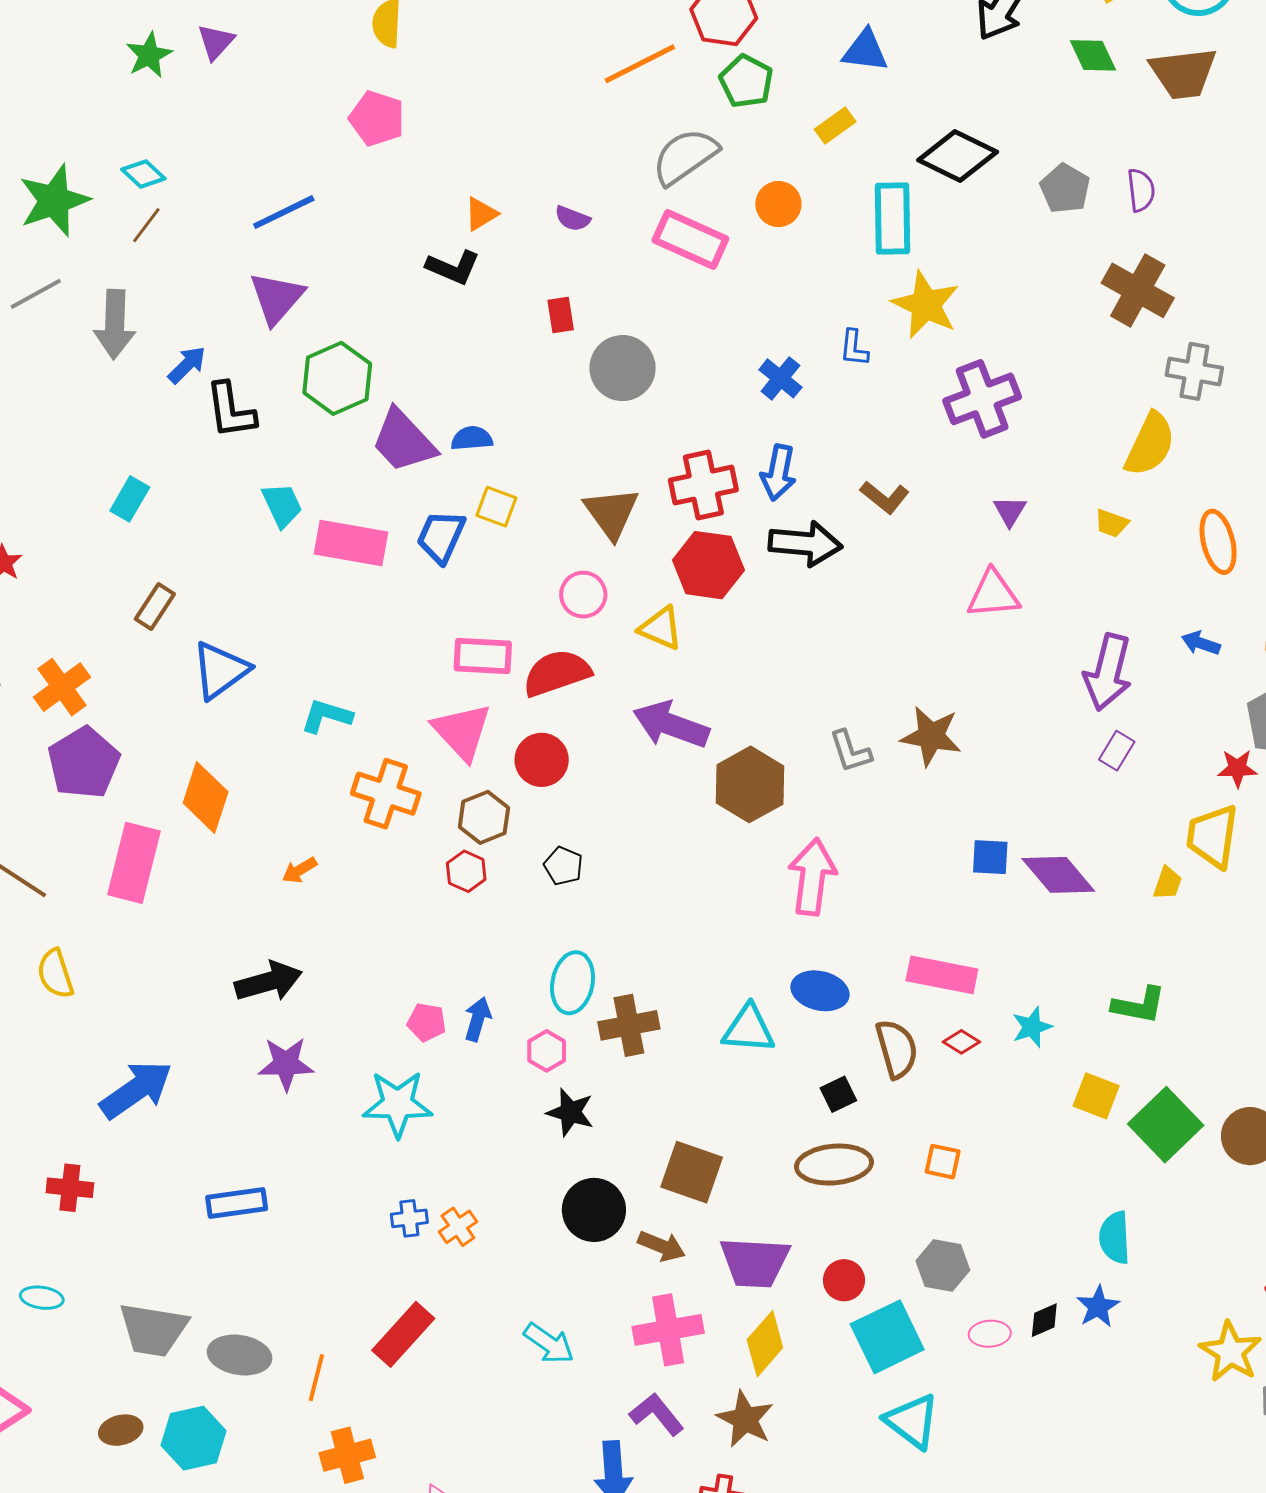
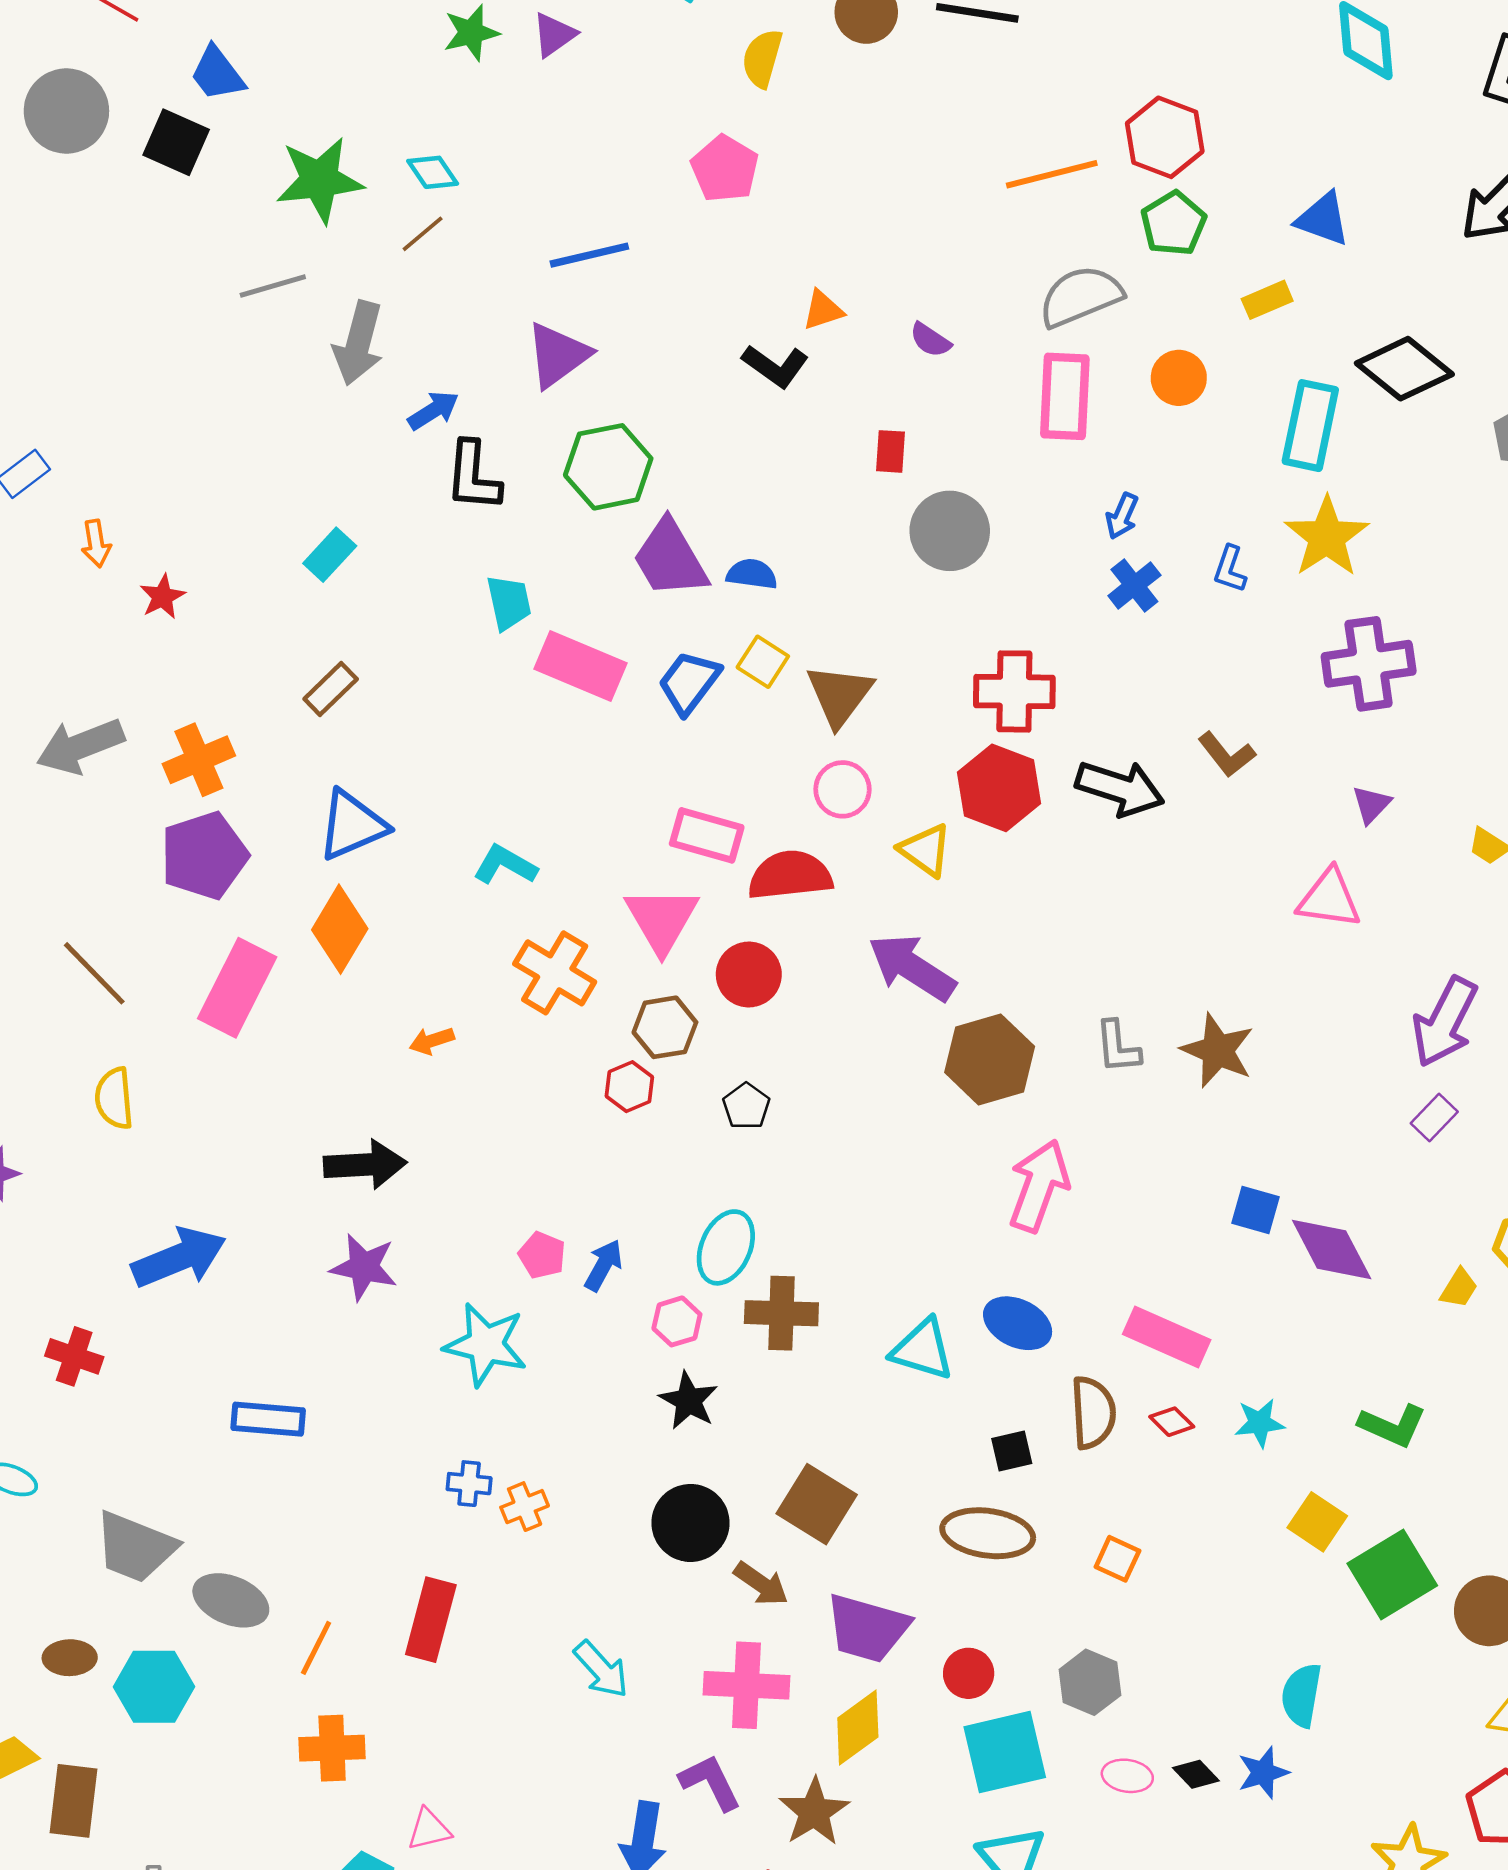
pink rectangle: (690, 239) -> (1065, 396), turned 56
blue arrow: (778, 473) -> (1122, 516), moved, size x0.7
brown triangle: (611, 513) -> (839, 695), moved
blue triangle: (220, 670) -> (352, 825), moved
black diamond: (1044, 1320) -> (1196, 1774), turned 57
red rectangle: (403, 1334) -> (431, 1620), turned -40

